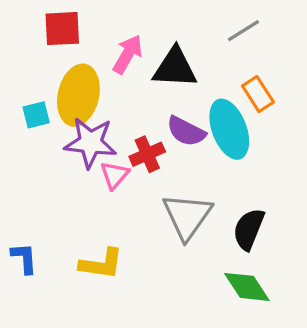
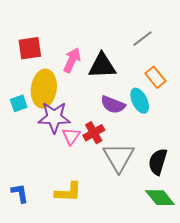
cyan ellipse: (229, 129) -> (140, 101), size x0.7
red cross: (147, 154) -> (94, 133), moved

